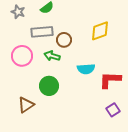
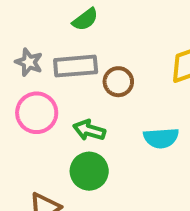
gray star: (18, 12) -> (29, 62), moved
green arrow: (52, 56) -> (89, 130), moved

